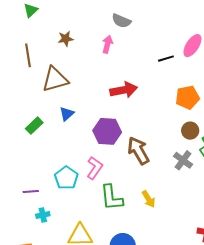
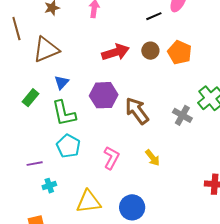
orange pentagon: (187, 97) -> (180, 52), turned -30
brown circle: (190, 131) -> (150, 51), moved
pink L-shape: (95, 168) -> (111, 158), moved
green L-shape: (112, 198) -> (64, 113), moved

